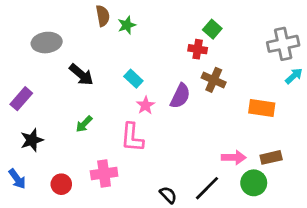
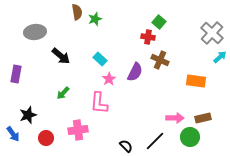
gray cross: (283, 44) -> (212, 33), turned -35
purple rectangle: (21, 99) -> (16, 74), turned -30
black star: (32, 140) -> (28, 115), moved

